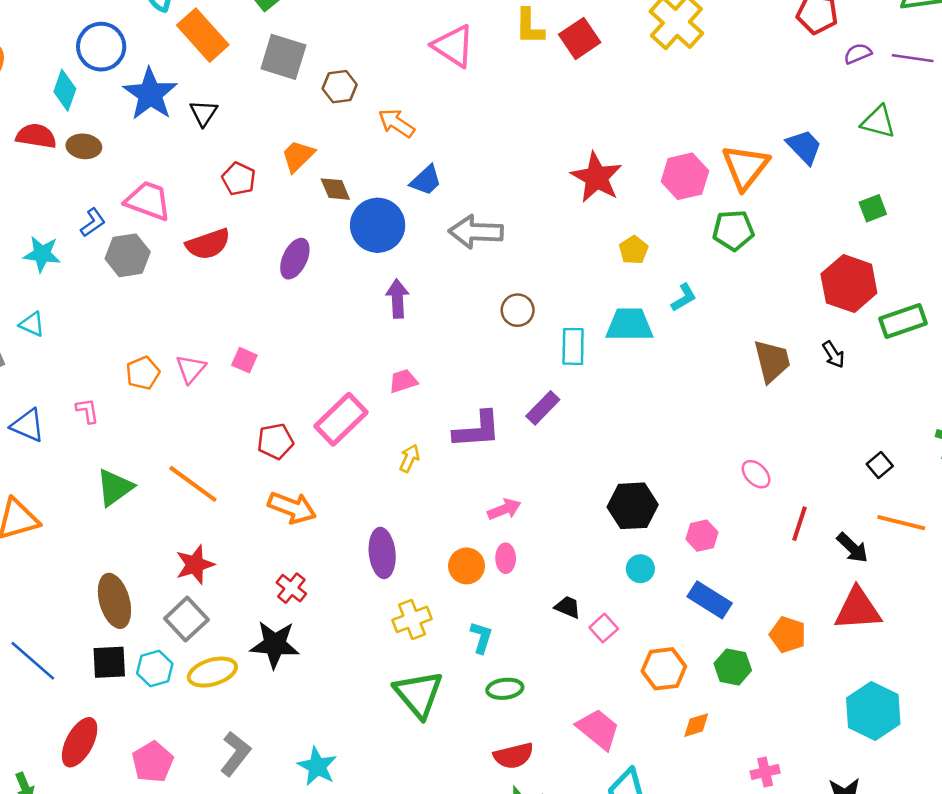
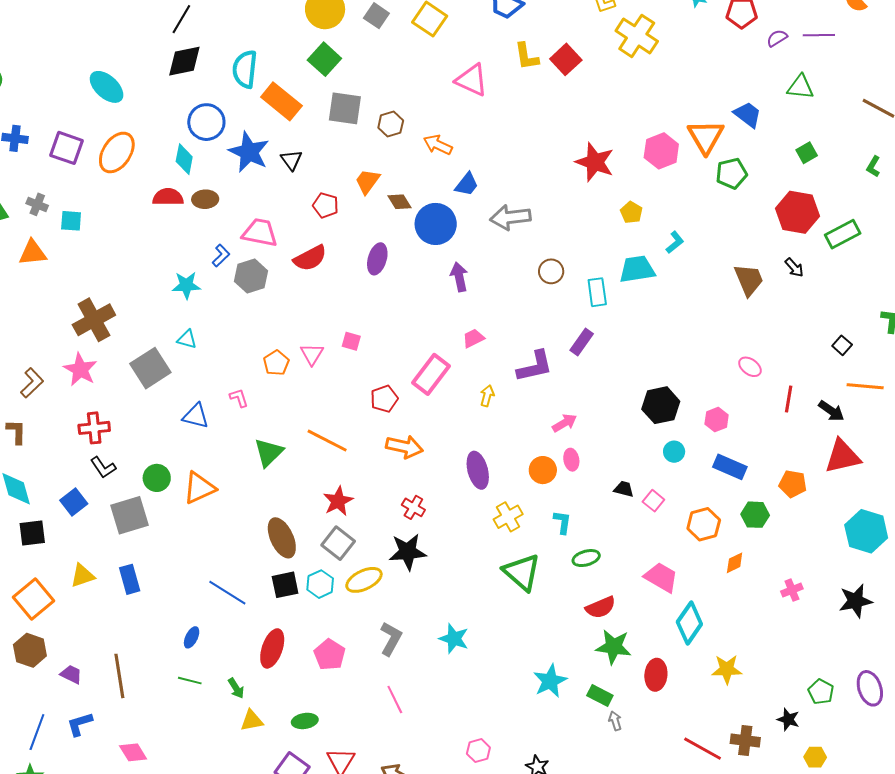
green pentagon: (733, 230) -> (732, 173), moved

